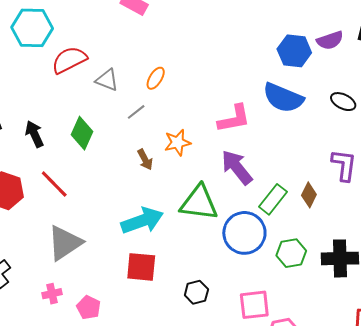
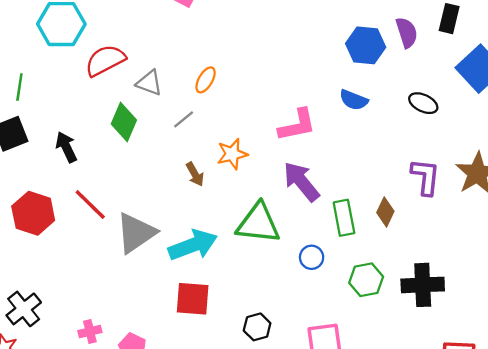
purple semicircle: (330, 40) -> (407, 32), turned -88
blue semicircle: (283, 98) -> (354, 100), size x0.6
green diamond: (82, 133) -> (124, 122), moved
green rectangle: (273, 199) -> (344, 218), turned -48
blue circle: (244, 233) -> (312, 257), size x0.5
gray triangle: (65, 243) -> (136, 233), moved

